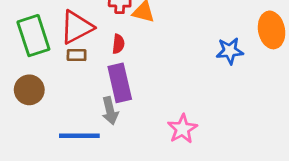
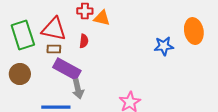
red triangle: (77, 27) -> (54, 29), turned 40
purple rectangle: (120, 83) -> (67, 69), moved, turned -48

